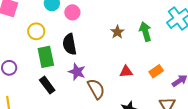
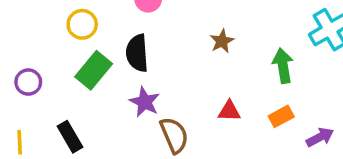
green arrow: (145, 32) -> (283, 66), moved
green rectangle: (46, 57) -> (94, 70), turned 45
black rectangle: (47, 85) -> (70, 137), moved

